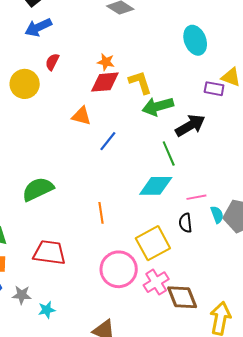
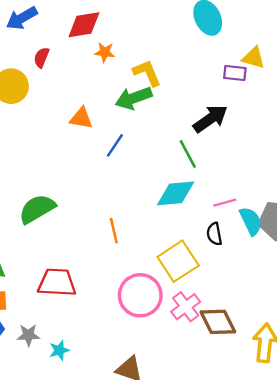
red diamond: (105, 82) -> (84, 25), moved
green arrow: (158, 106) -> (134, 98), moved
cyan semicircle: (217, 215) -> (251, 221), size x1.4

